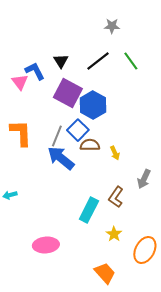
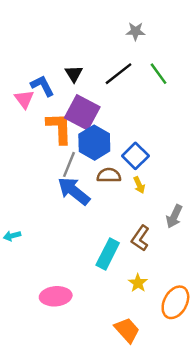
blue hexagon: (93, 105) -> (94, 143), moved
blue square: (78, 130) -> (135, 156), moved
orange L-shape: (21, 133) -> (59, 128), moved

